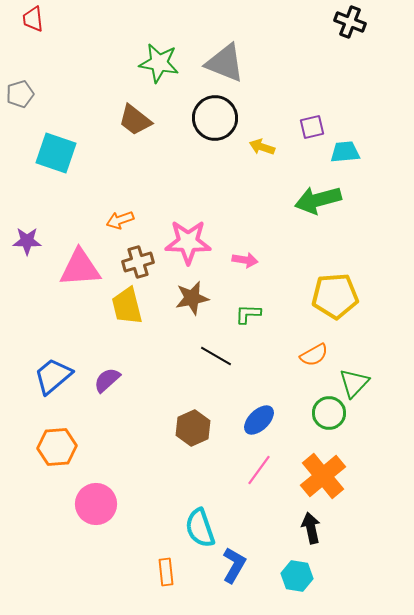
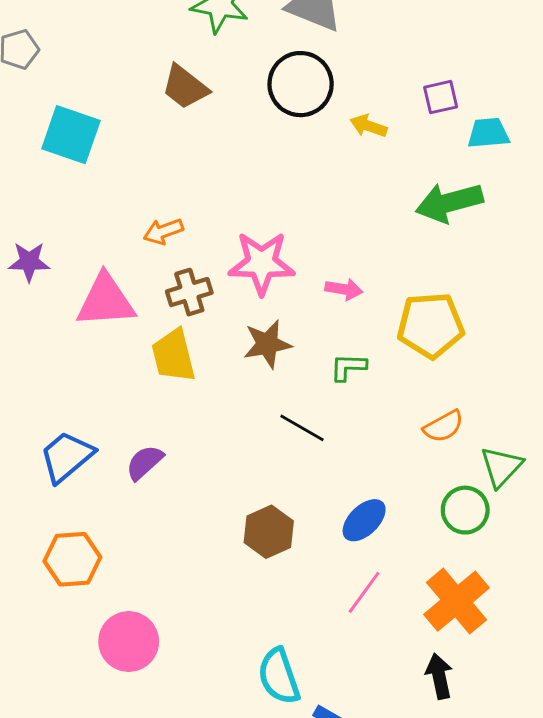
yellow pentagon: (335, 296) -> (431, 325), moved

